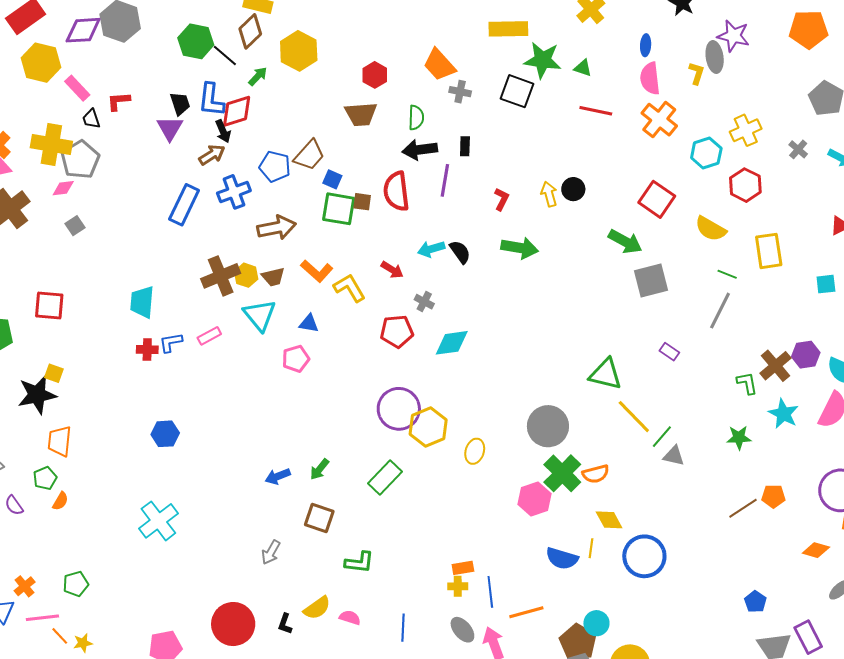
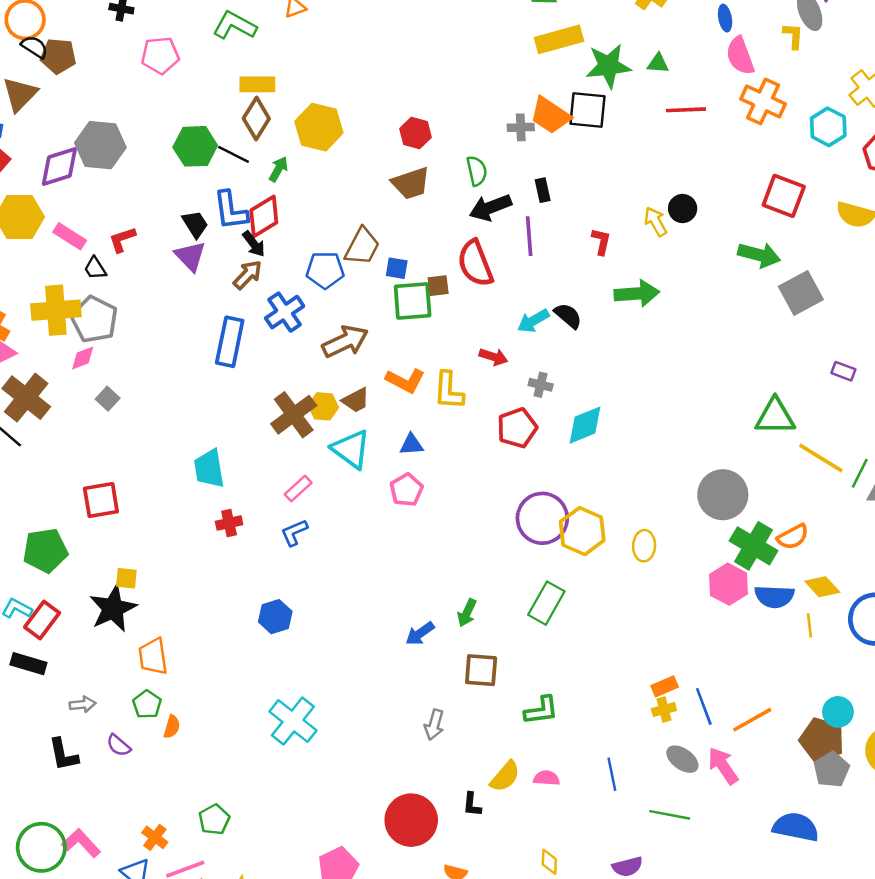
orange trapezoid: (439, 65) -> (550, 115), moved
yellow L-shape: (349, 288) -> (449, 391), turned -132
blue L-shape: (171, 342) -> (294, 533), moved
blue semicircle: (562, 558) -> (774, 596), moved

